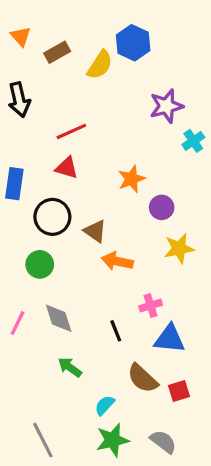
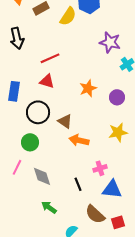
purple star: (166, 106) -> (110, 42), turned 30
purple circle: (162, 207) -> (117, 97), moved
pink line: (18, 323) -> (17, 167), moved

